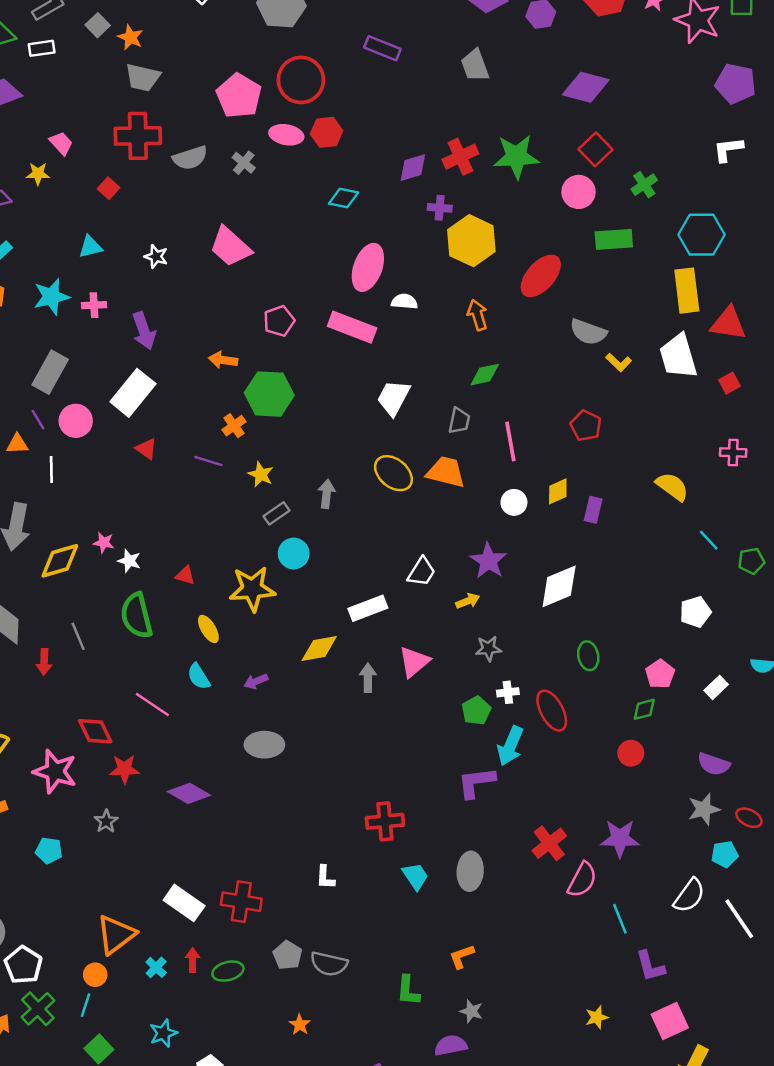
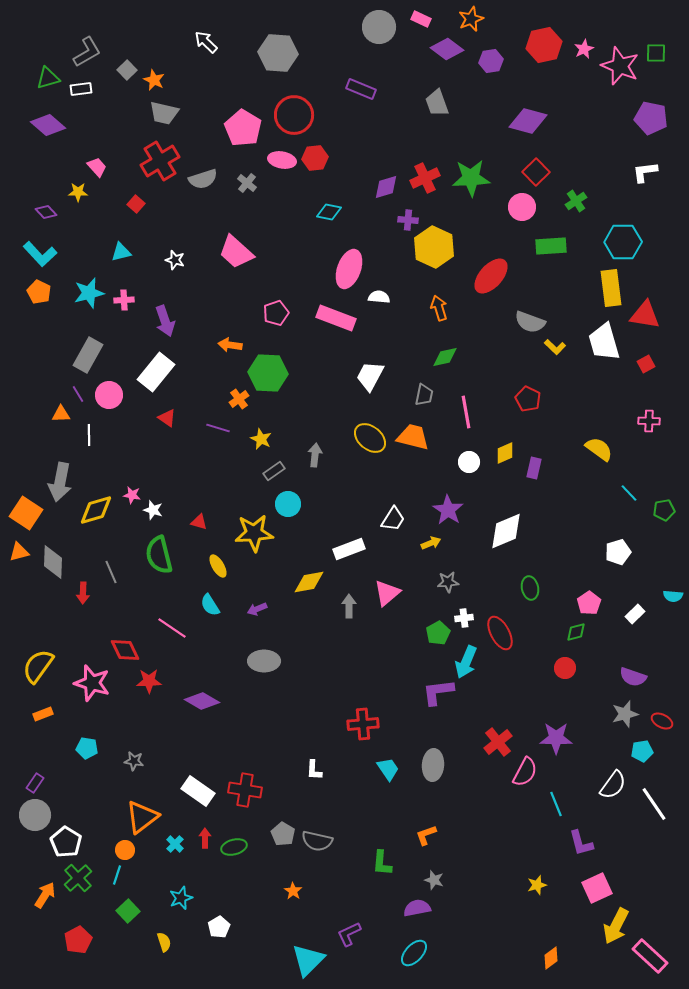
red cross: (138, 136) -> (160, 161), turned -30
gray star: (106, 821) -> (134, 761), moved, turned -30

